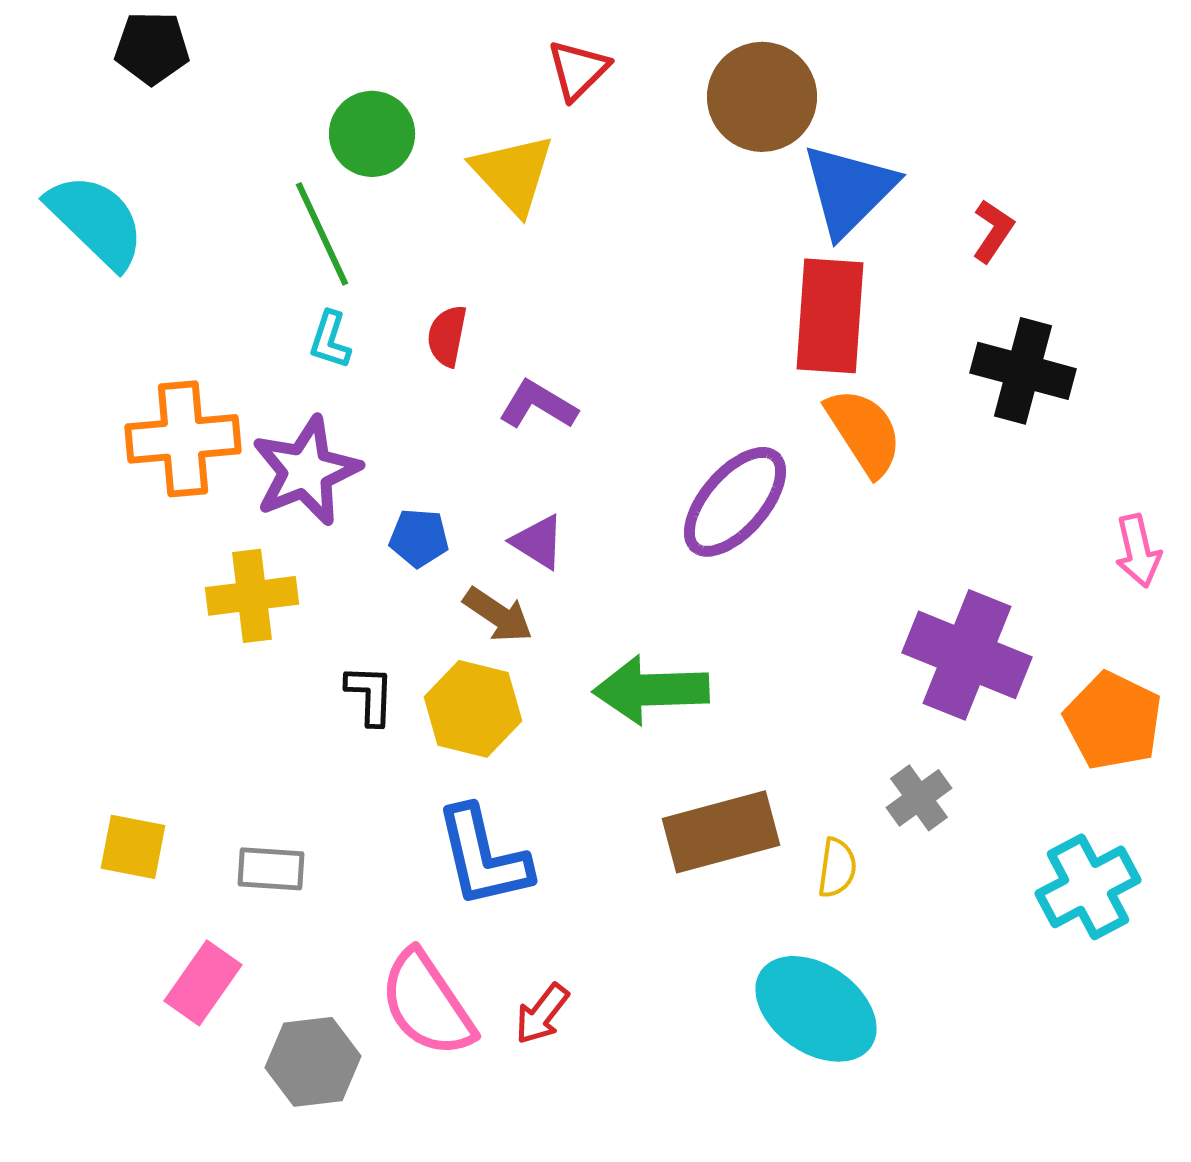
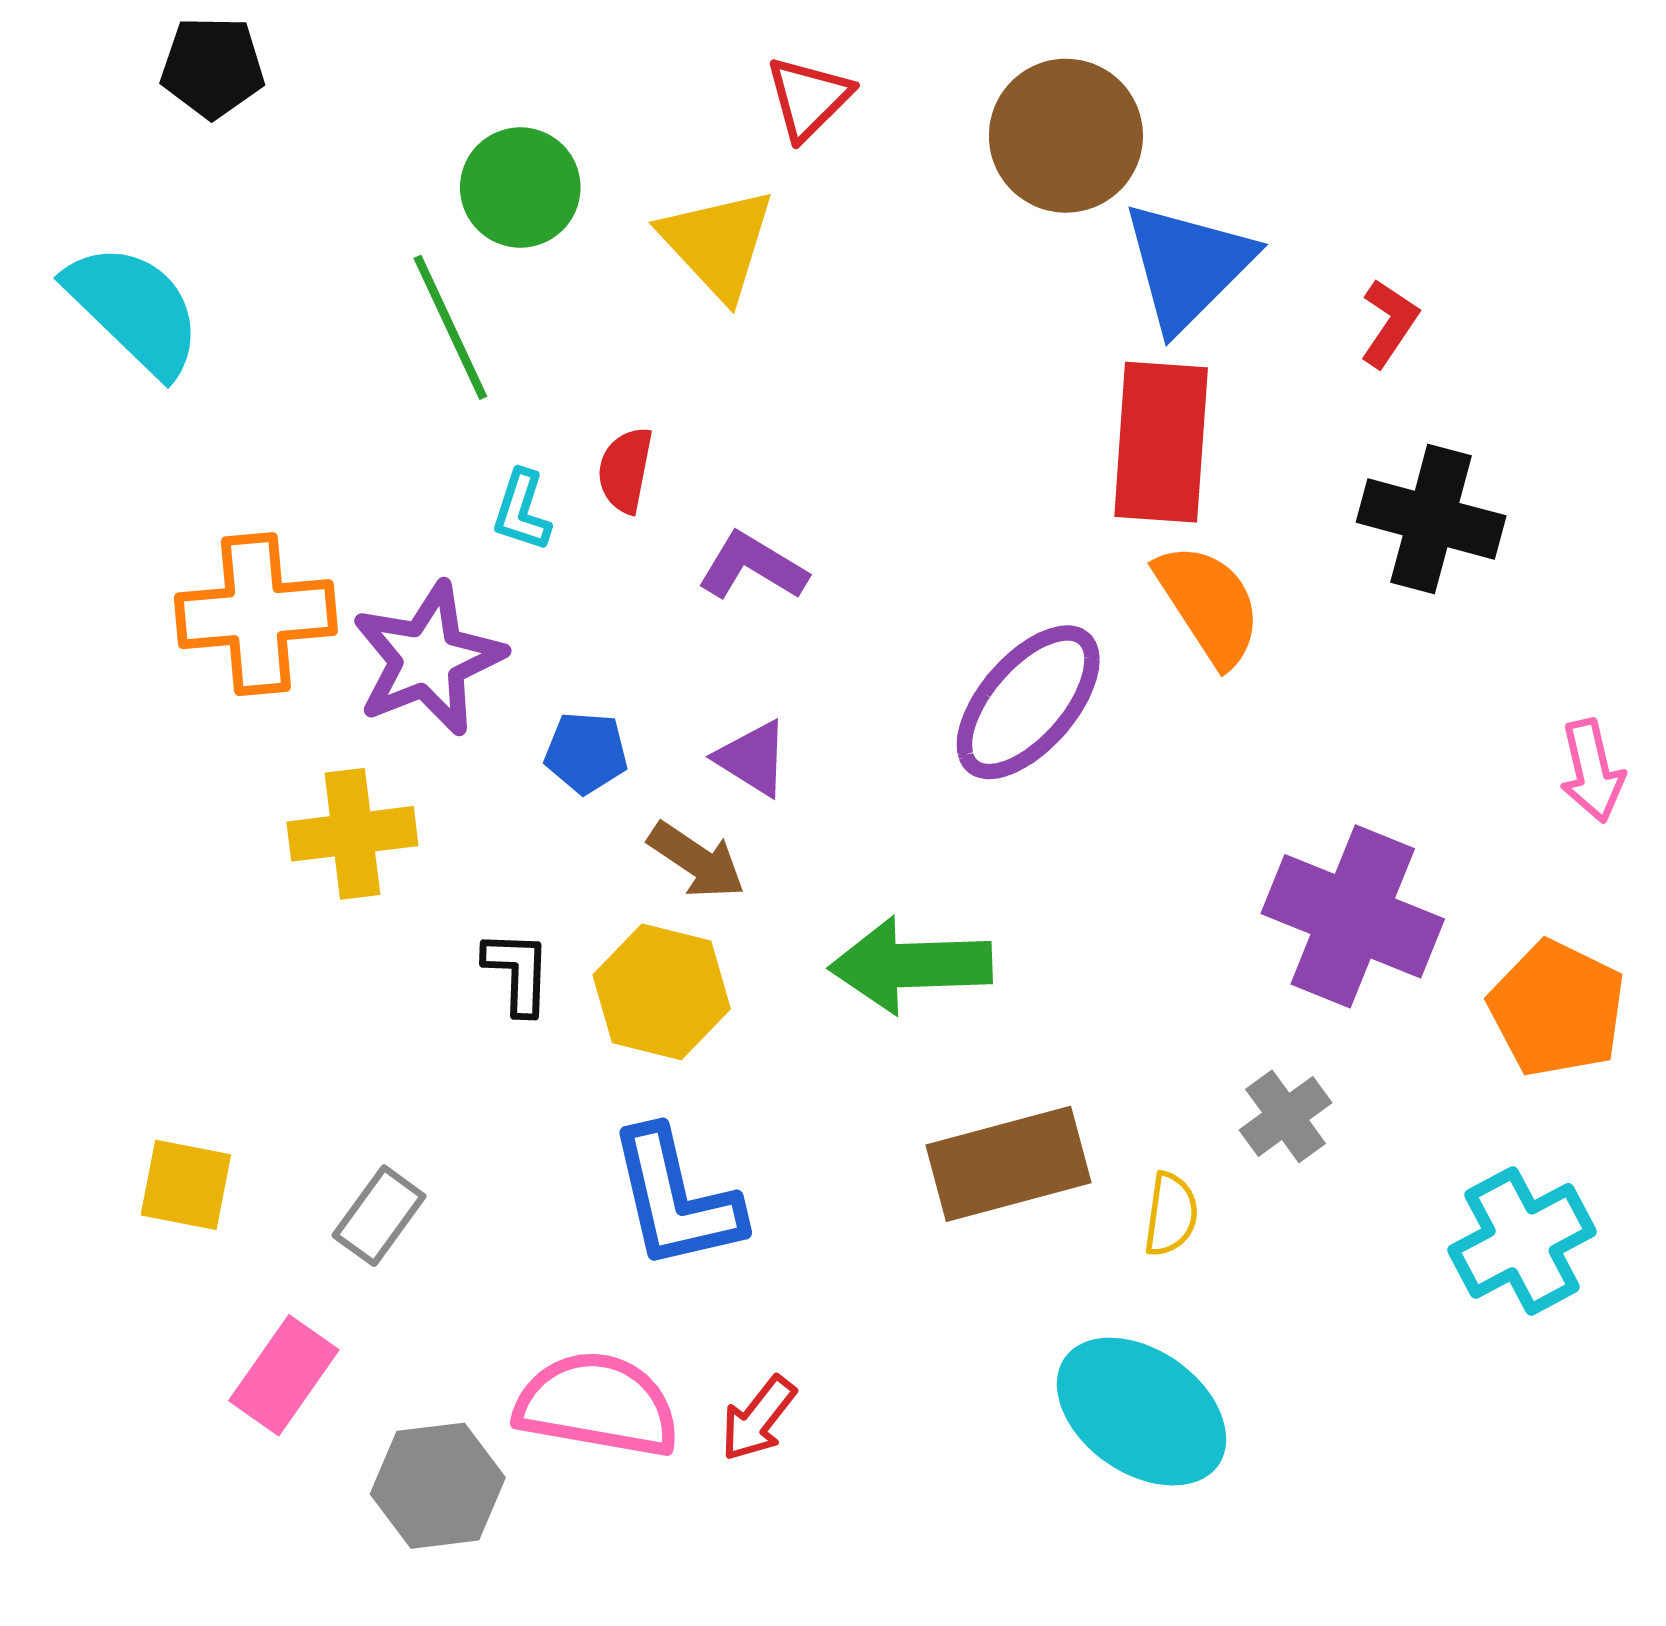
cyan L-shape: (330, 340) -> (522, 511), moved
gray rectangle: (271, 869) -> (379, 1216), turned -58
pink semicircle: (427, 1004) -> (597, 1405), turned 134

